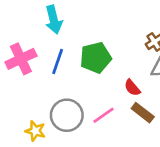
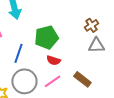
blue line: (58, 62) -> (18, 53), moved
red semicircle: (132, 88) -> (53, 60), moved, turned -32

